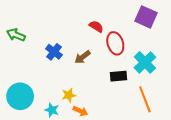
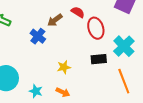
brown arrow: (83, 57) -> (55, 20), moved
yellow star: (69, 95) -> (64, 67), moved

